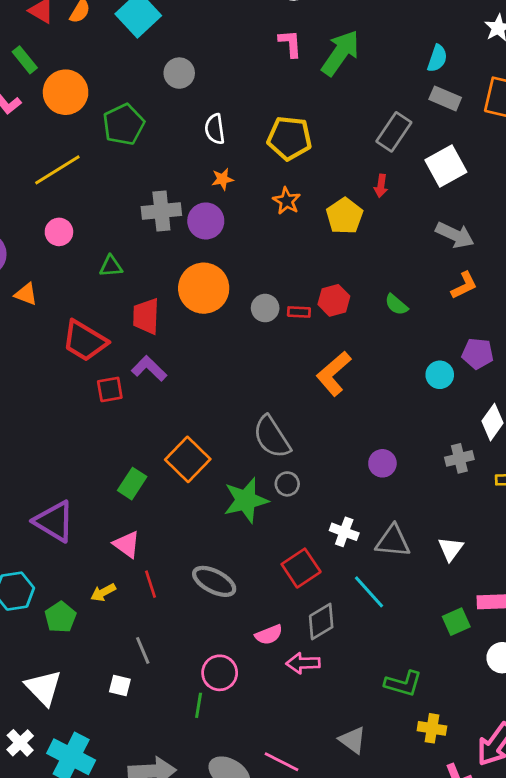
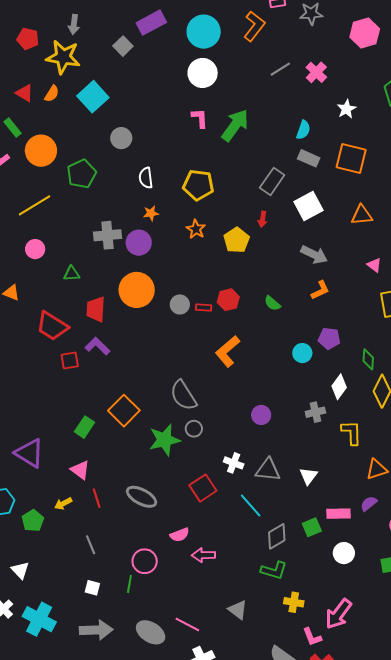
gray diamond: (321, 622) -> (277, 536), moved
white square: (120, 686) -> (92, 588), moved
white triangle: (43, 688) -> (20, 570), size x0.7

